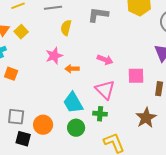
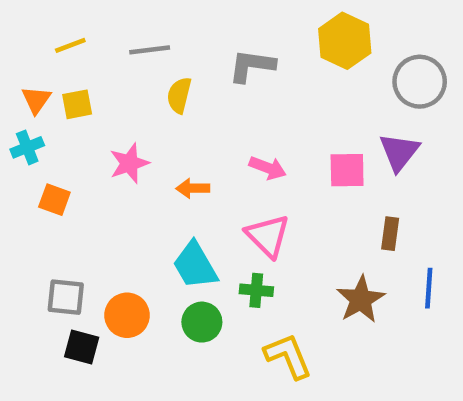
yellow square: (21, 32) -> (77, 104), turned 32
pink star: (54, 56) -> (129, 163), moved
pink square: (136, 76) -> (347, 170), moved

